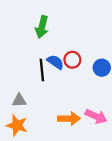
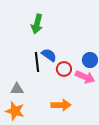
red circle: (72, 60) -> (64, 69), moved
pink arrow: (96, 116) -> (85, 77), moved

